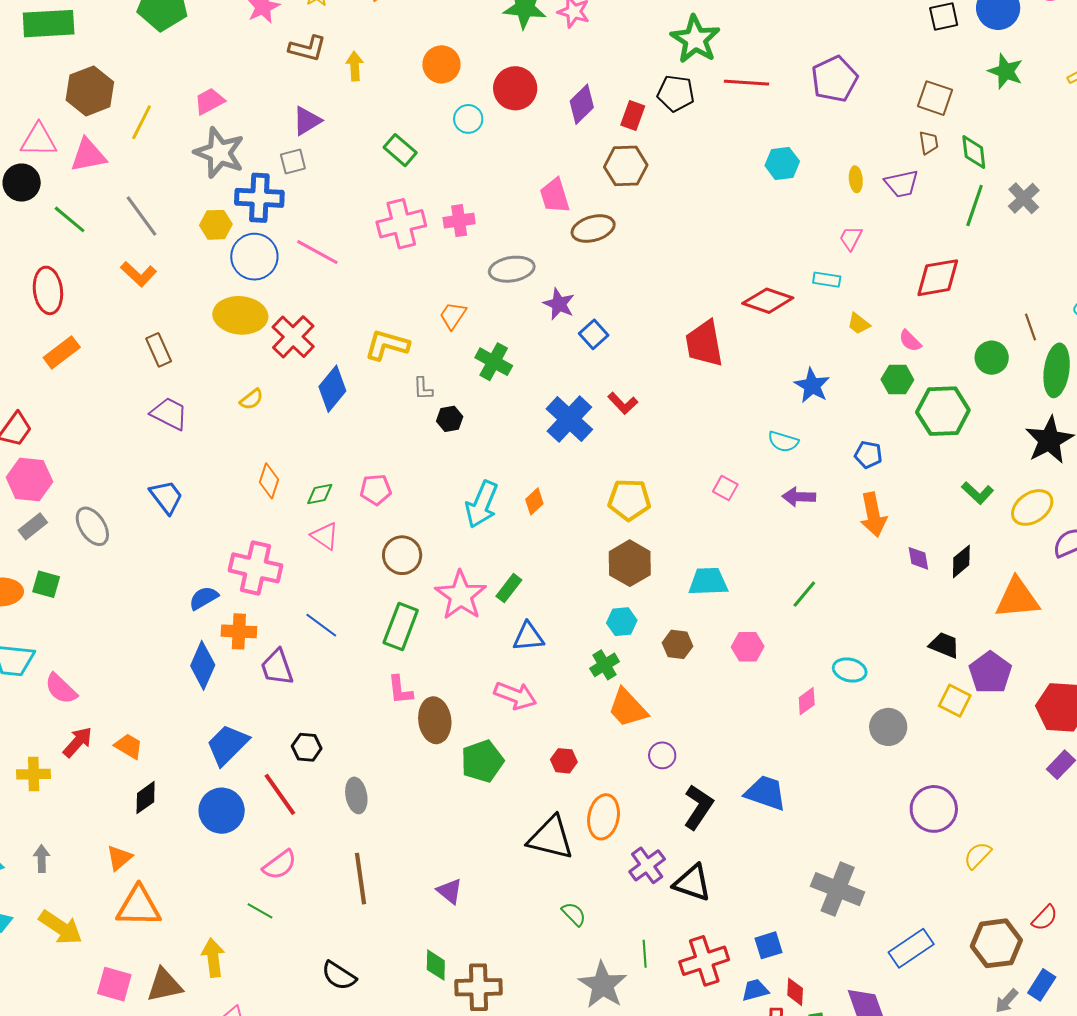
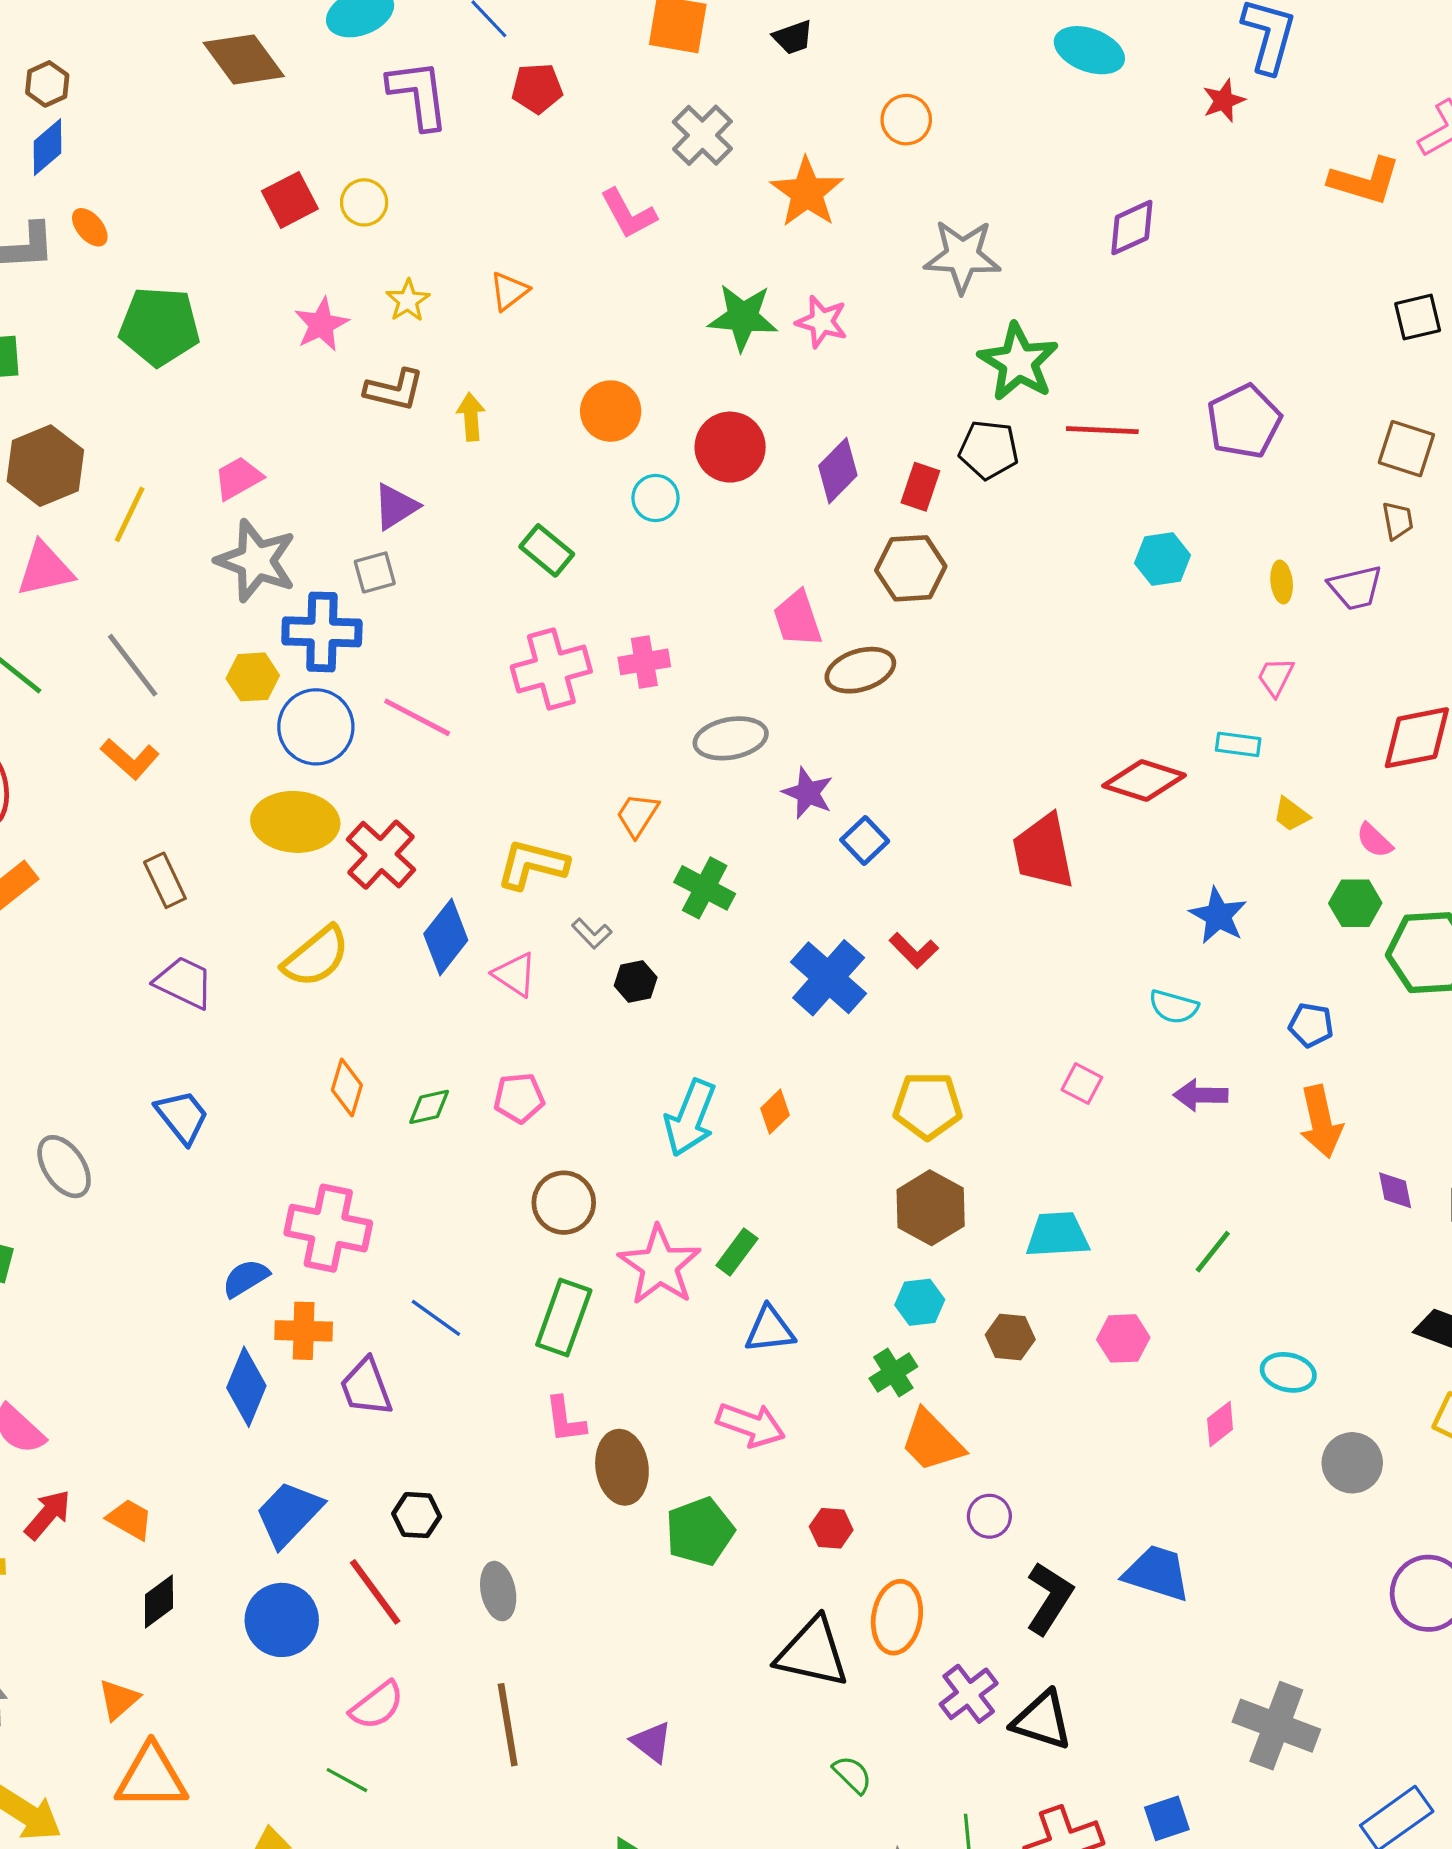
gray L-shape: (423, 388) -> (592, 934), turned -40
yellow semicircle: (251, 399) -> (316, 957), size x1.8
pink triangle: (325, 536) -> (515, 975), moved

